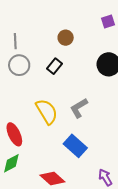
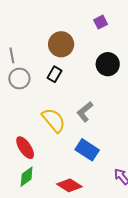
brown circle: (66, 38) -> (61, 44), size x1.6

